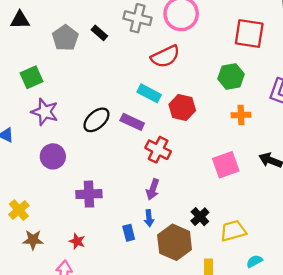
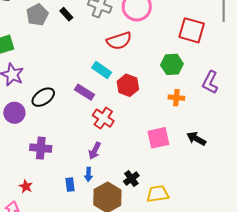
black ellipse: (96, 120) -> (43, 97), moved

